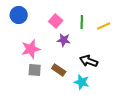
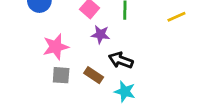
yellow line: (104, 26) -> (176, 17), moved
black arrow: (89, 61) -> (121, 60), moved

